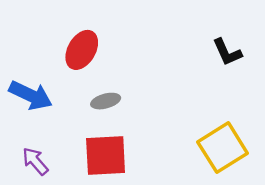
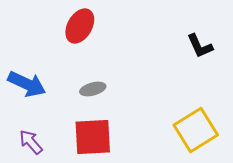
red ellipse: (82, 50) -> (80, 26), moved

